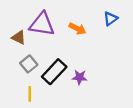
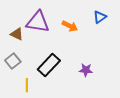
gray square: (29, 64) -> (13, 61), moved
purple star: (80, 77) -> (86, 70), moved

